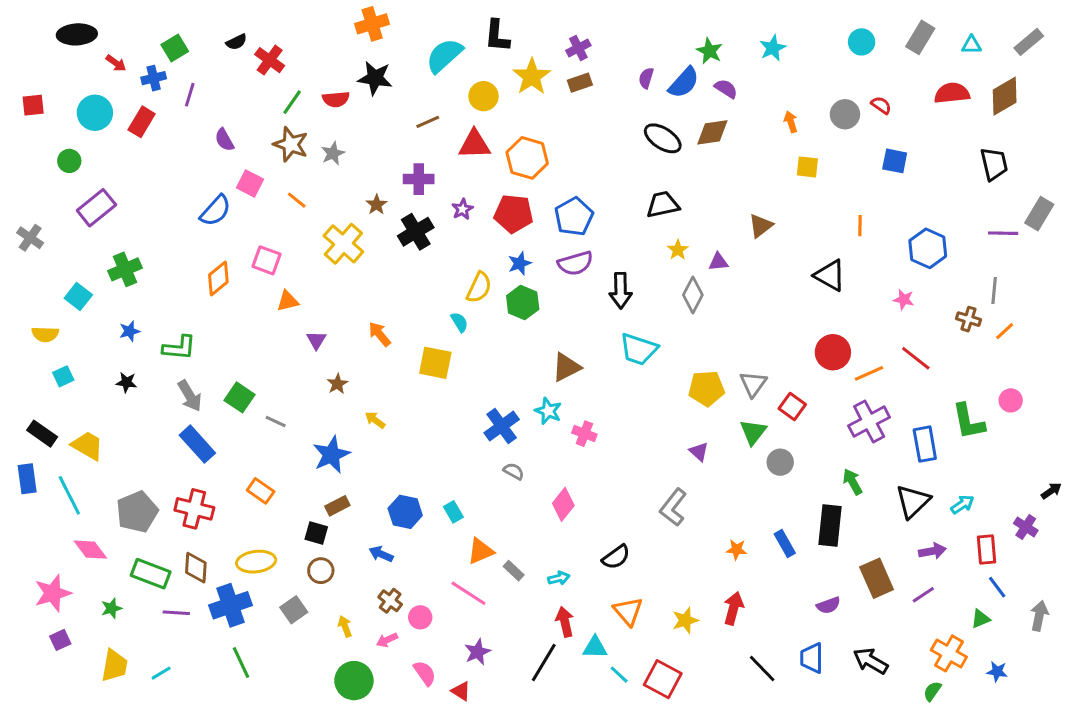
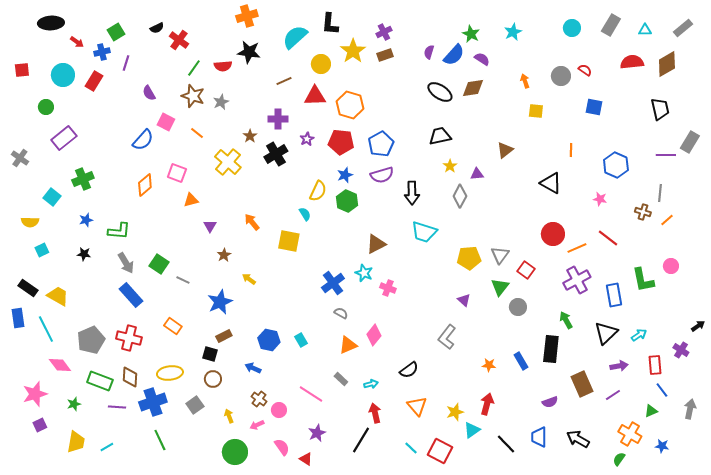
orange triangle: (480, 551) -> (348, 345), moved
cyan triangle: (595, 647) -> (472, 430), moved, turned -36

